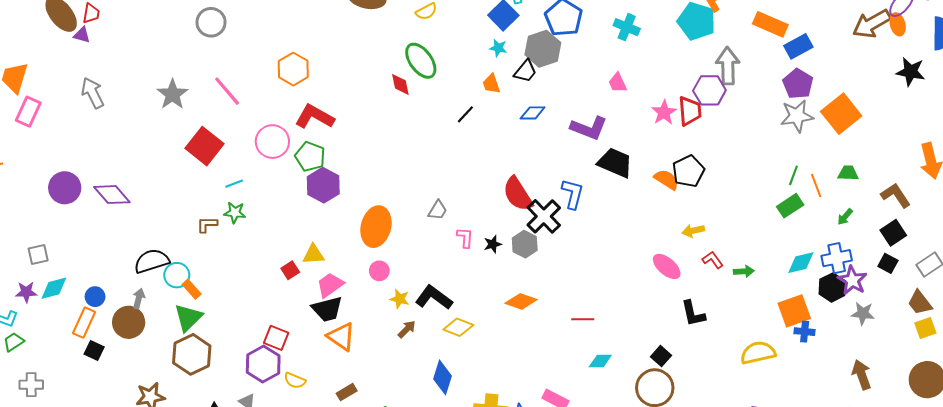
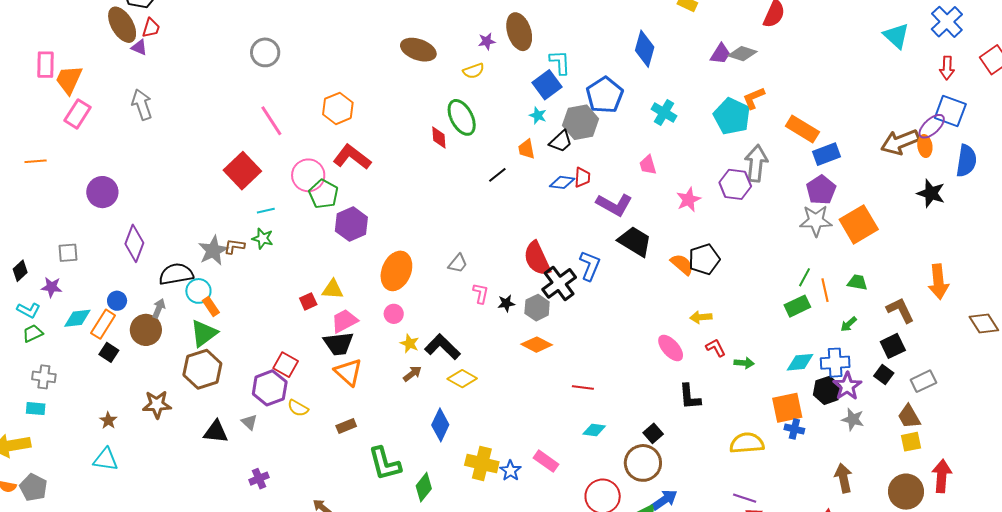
gray star: (173, 94) -> (213, 251), moved
red trapezoid: (690, 111) -> (582, 177), moved, size x0.7
green pentagon: (310, 156) -> (323, 194), moved
purple diamond: (112, 195) -> (134, 243), moved, turned 54
cyan diamond: (54, 288) -> (77, 318), moved
orange diamond: (521, 301) -> (537, 345), moved

